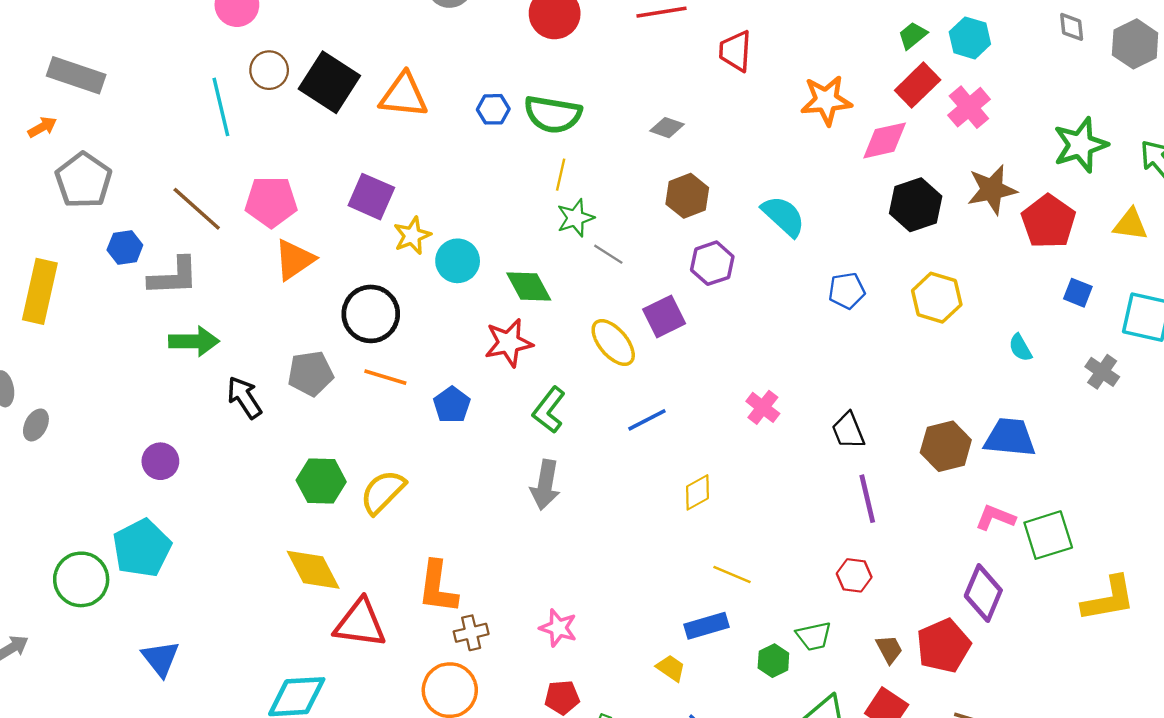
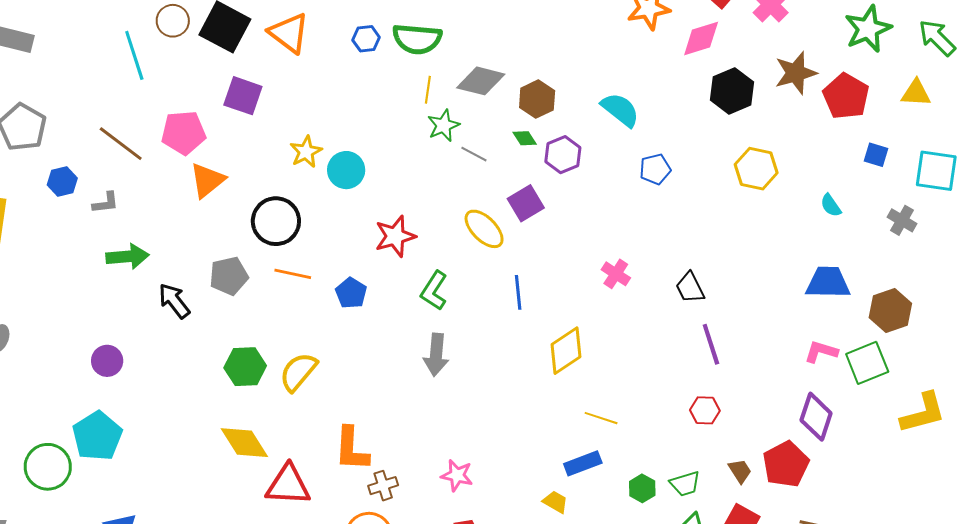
orange triangle: (404, 95) -> (289, 33), turned 36
gray diamond: (667, 128) -> (481, 81), moved, size x1.6
purple square: (371, 197) -> (243, 96), moved
gray L-shape: (174, 277) -> (106, 203), size x0.6
green diamond: (529, 287) -> (525, 138), moved, size x0.6
blue pentagon: (847, 291) -> (655, 169), moved
blue line: (647, 420) -> (518, 292), turned -64
brown hexagon: (946, 446) -> (890, 311), moved
yellow diamond: (697, 492) -> (566, 351), size x1.5
green trapezoid: (814, 636) -> (685, 484), moved

